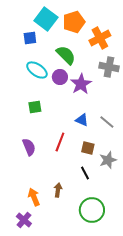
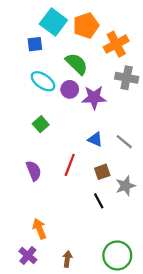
purple star: (81, 84) -> (94, 98), turned 30
green square: (35, 107) -> (41, 124), turned -32
brown square: (88, 148) -> (102, 172), turned -32
brown arrow: (58, 190) -> (67, 259), moved
green circle: (92, 210) -> (117, 255), moved

